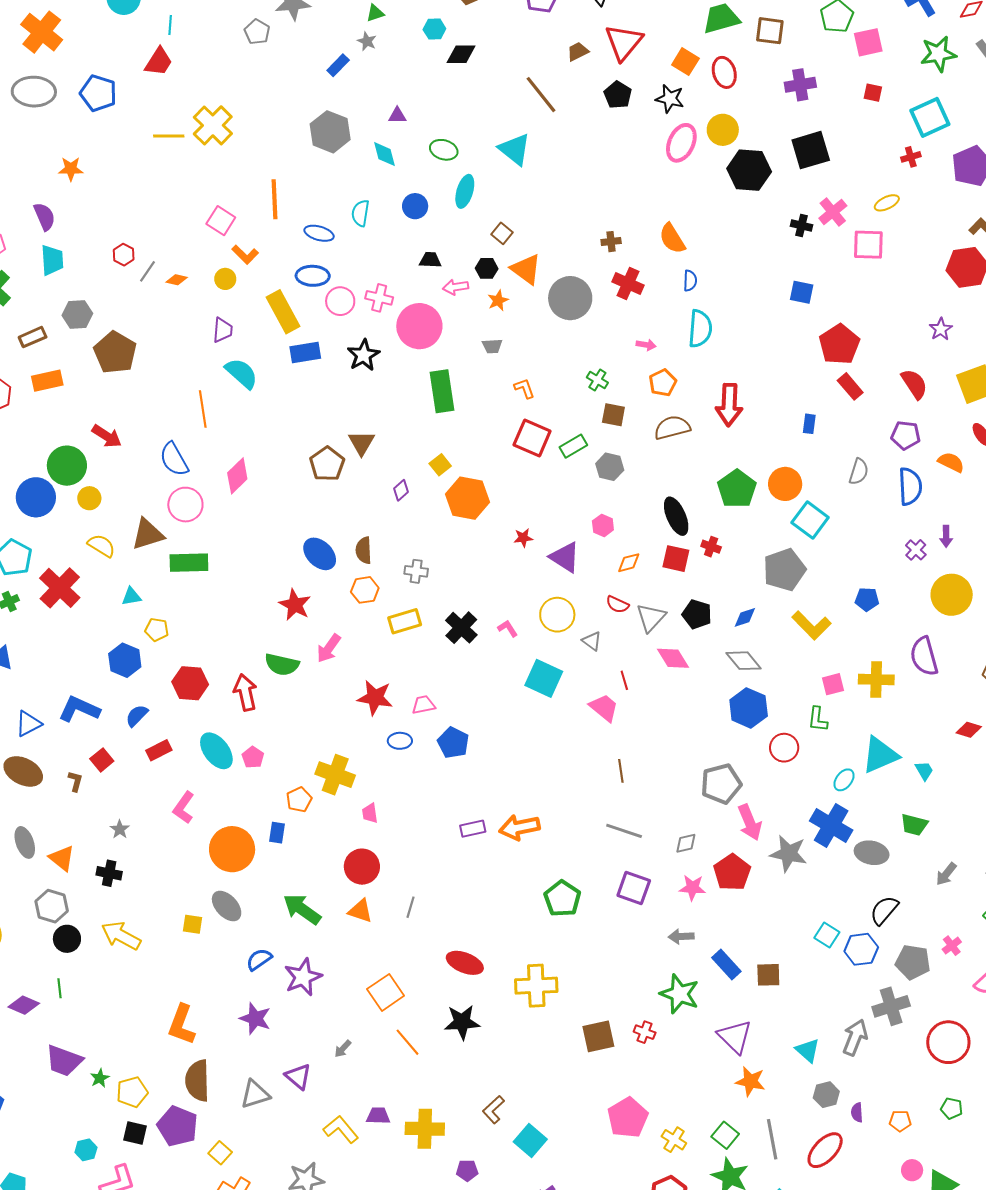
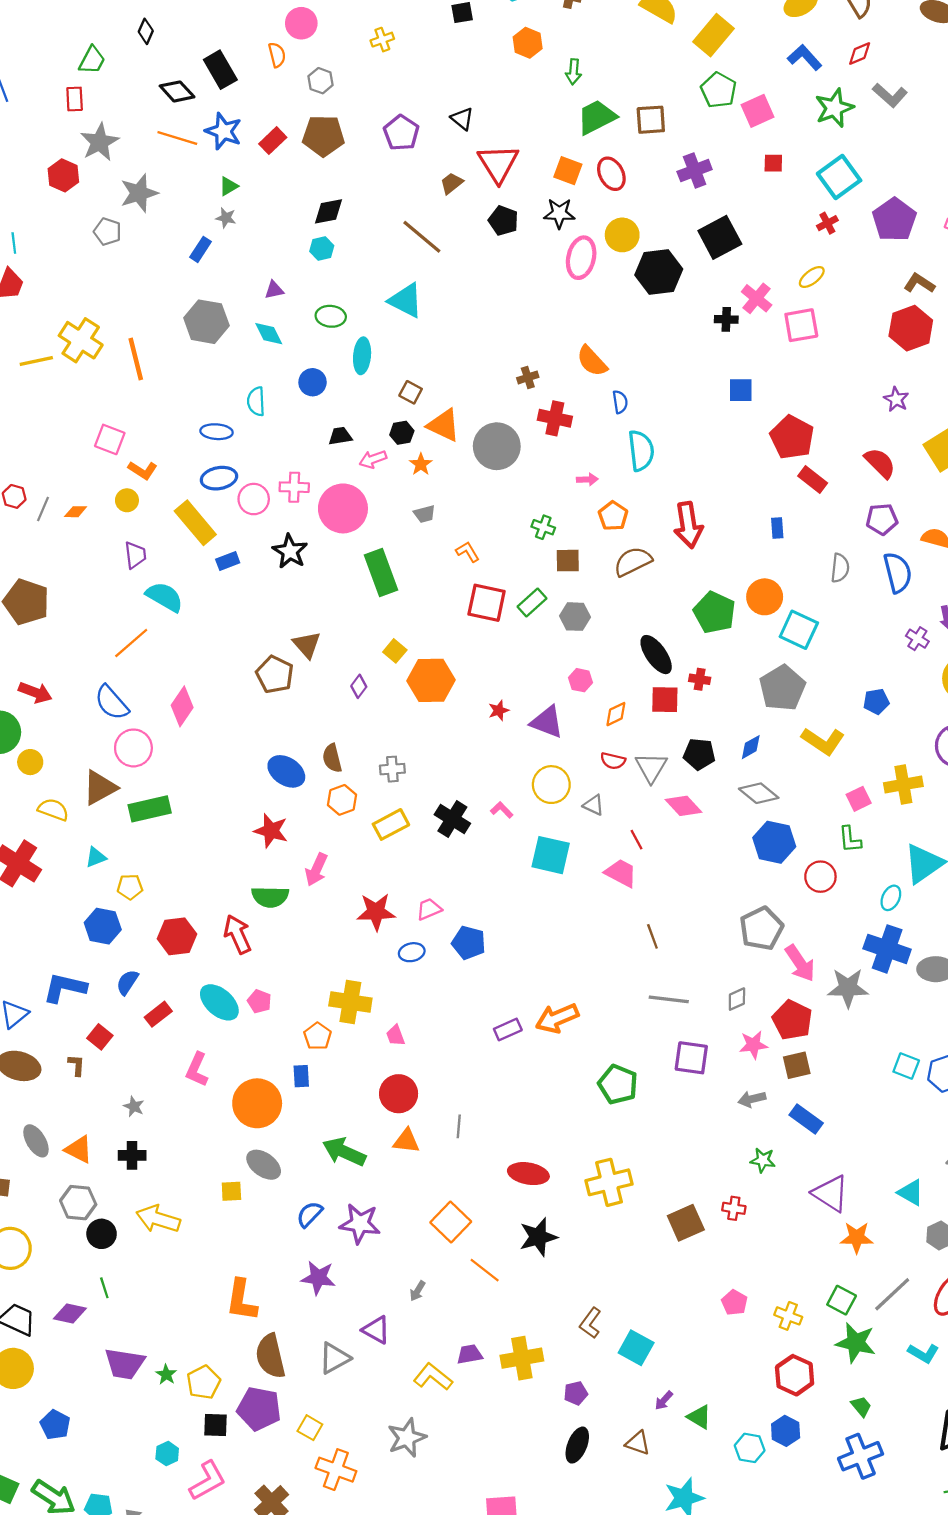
cyan hexagon: (434, 29) -> (322, 249), moved
orange line: (275, 199) -> (136, 359), moved
blue rectangle: (305, 353) -> (228, 561), size x0.7
orange line: (203, 409) -> (131, 643), turned 69
brown square: (768, 975) -> (797, 1065), moved
purple star: (303, 977) -> (360, 1224), turned -30
green star: (680, 994) -> (763, 1160), size x0.6
pink pentagon: (628, 1118) -> (734, 1302), size x0.6
gray line: (772, 1139) -> (892, 1294), turned 69

